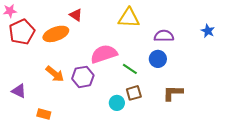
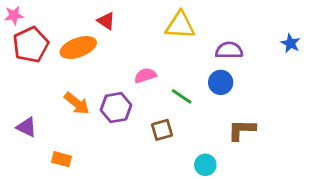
pink semicircle: (104, 54) -> (145, 75), size x0.6
brown square: (134, 93) -> (162, 130), moved
cyan circle: (117, 103) -> (205, 165), moved

